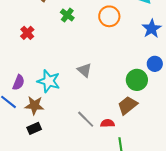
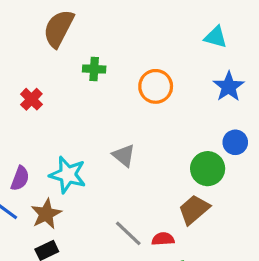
green cross: (67, 15) -> (94, 69), turned -32
orange circle: (109, 16) -> (156, 86), moved
brown star: (34, 105) -> (46, 214), turned -30

